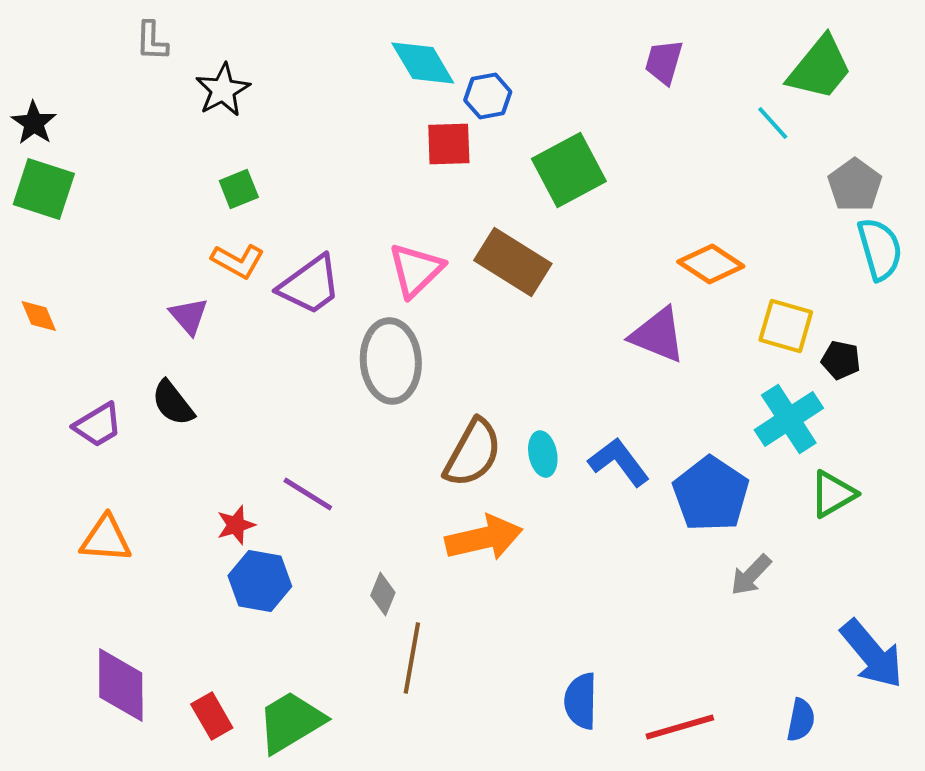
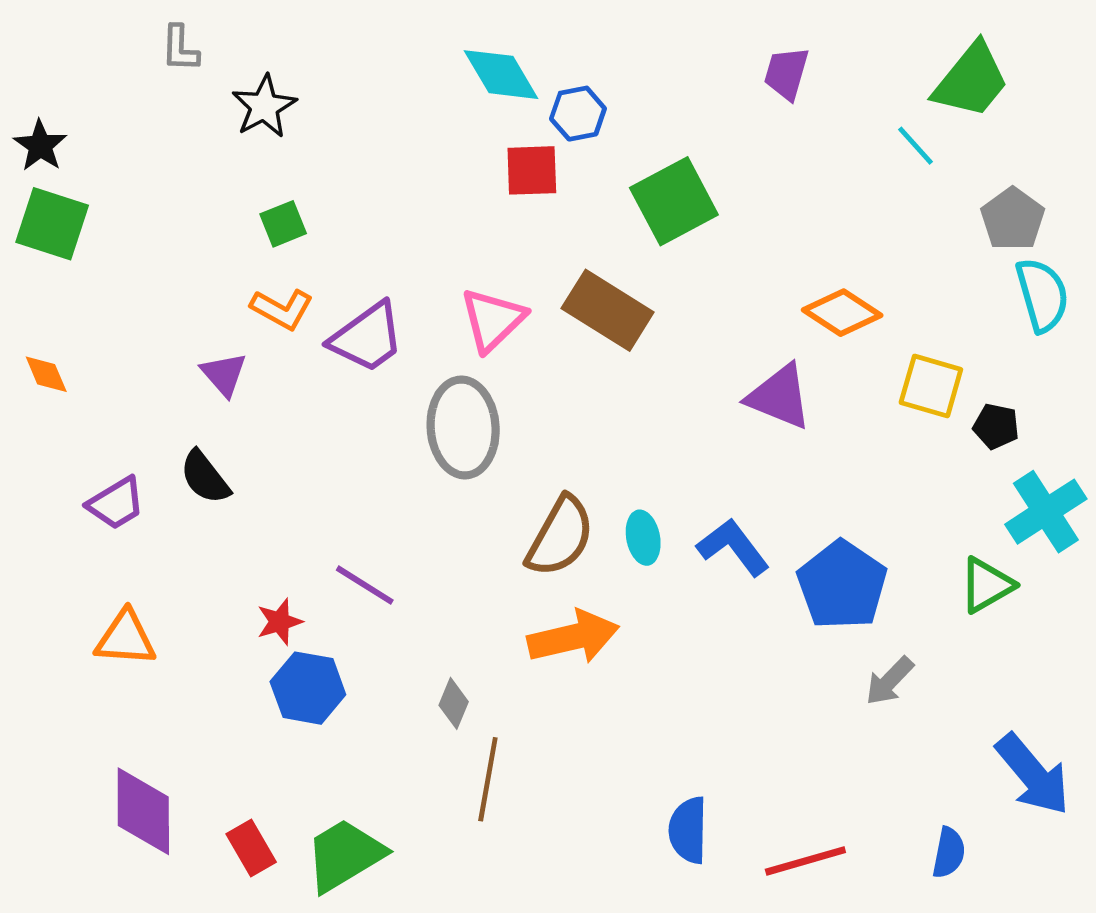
cyan cross: (789, 419) -> (1046, 512), moved

